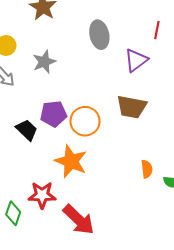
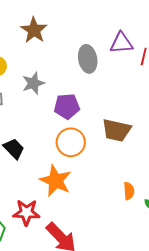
purple triangle: (136, 60) -> (121, 43), moved, turned 30
purple pentagon: (54, 114) -> (67, 106), moved

